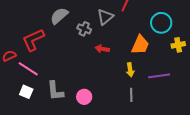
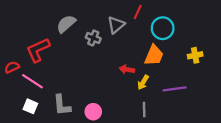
cyan circle: (161, 23) -> (163, 28), moved
red arrow: (102, 49) -> (127, 69), moved
yellow arrow: (130, 70) -> (143, 82), turned 40

